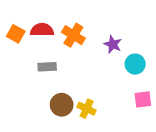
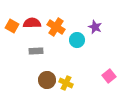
purple star: (113, 44) -> (95, 27), moved
cyan circle: (135, 64) -> (77, 40), moved
pink square: (143, 99) -> (109, 76), turned -32

